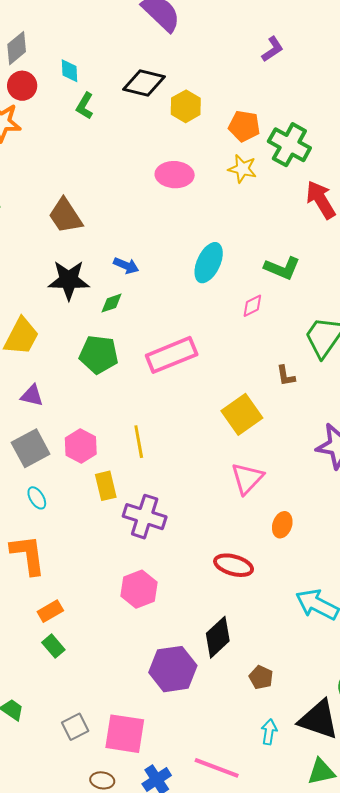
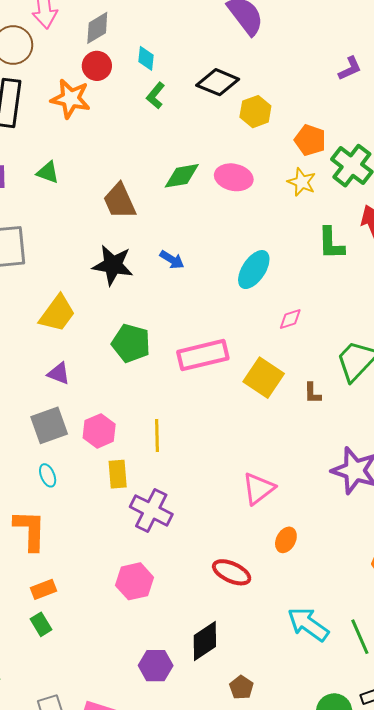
green L-shape: (282, 268) -> (331, 243), moved, turned 57
green diamond: (111, 303) -> (182, 176), moved, size x1.5
yellow square: (242, 414) -> (264, 378), moved, turned -30
purple hexagon: (173, 669) -> (156, 666), size x0.7

